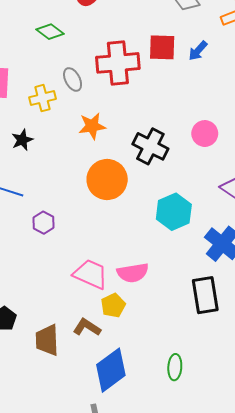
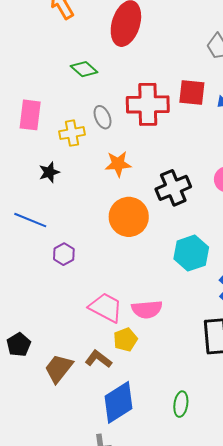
black cross: (150, 146) -> (173, 188), turned 36
brown trapezoid: (47, 340) -> (59, 369), turned 36

